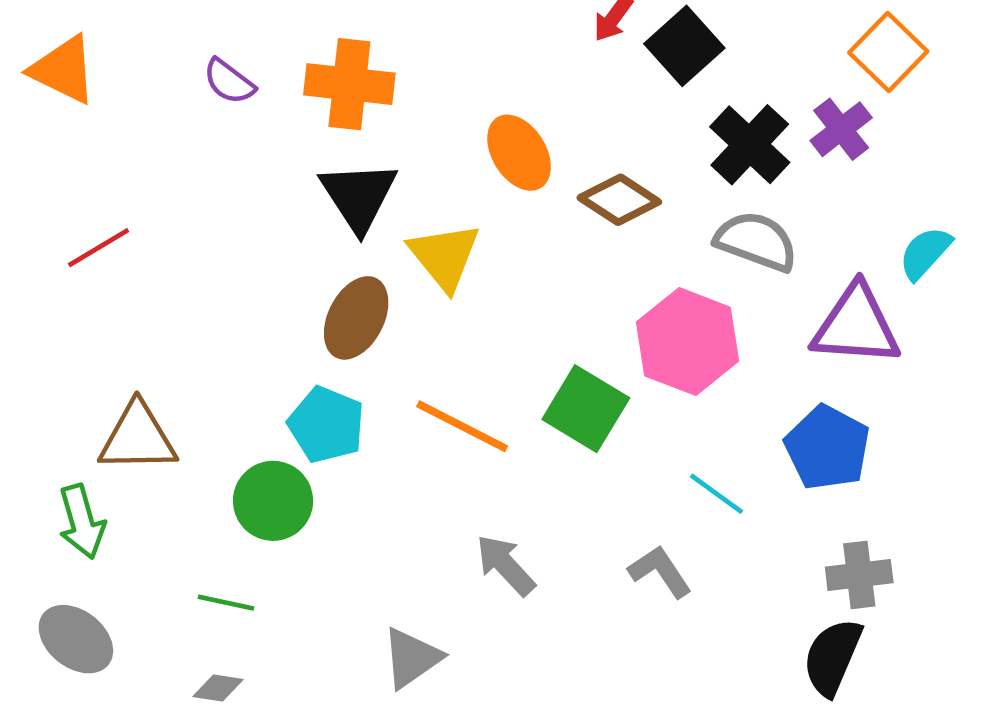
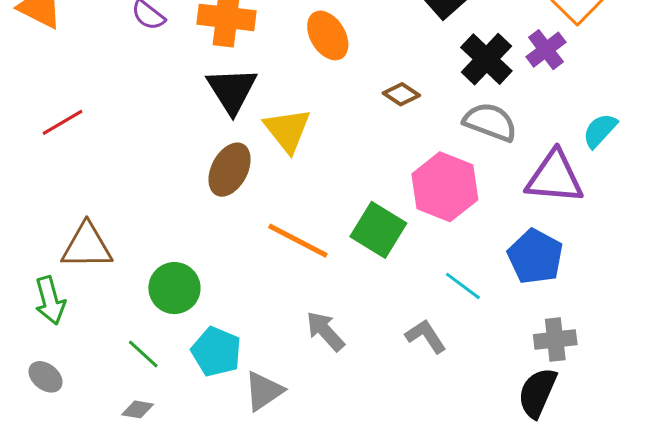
orange ellipse: (519, 153) -> (328, 35), moved
brown diamond: (619, 200) -> (401, 94), size x0.7
cyan pentagon: (326, 425) -> (216, 352), moved
green line: (226, 603) -> (143, 354), turned 30
gray ellipse: (76, 639) -> (46, 377), size x0.7

